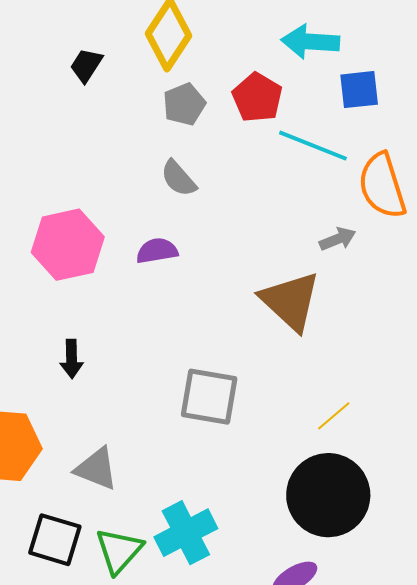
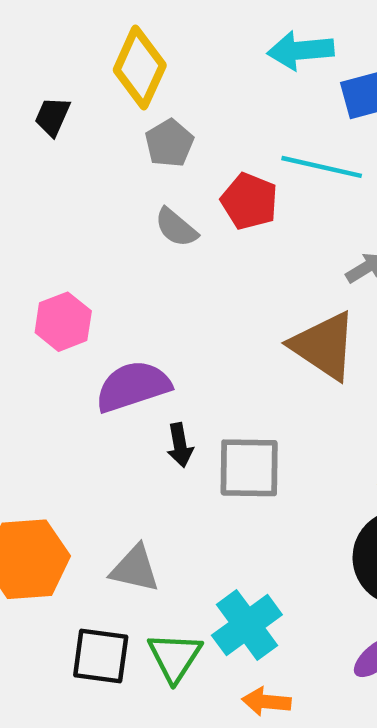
red pentagon: (257, 97) -> (249, 201), moved
pink hexagon: (68, 245) -> (63, 322), size x0.7
purple semicircle: (157, 251) -> (133, 386), moved, size x1.6
black arrow: (72, 359) -> (180, 445), moved

